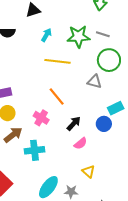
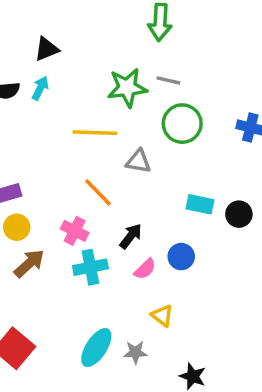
cyan arrow: (46, 35) -> (40, 88), moved
gray triangle: (94, 82) -> (138, 161), moved
cyan rectangle: (116, 108) -> (200, 204), turned 42
blue circle: (104, 124) -> (181, 257), moved
cyan cross: (34, 150) -> (90, 267), moved

